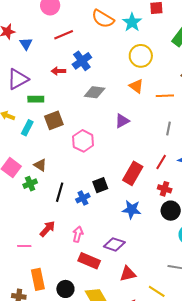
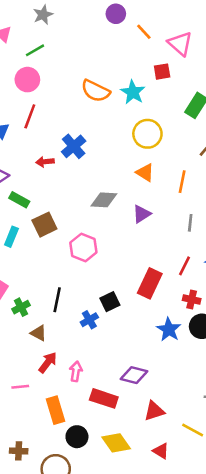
red line: (64, 35) -> (30, 116), moved, turned -42
gray diamond: (95, 92) -> (104, 200), moved
orange line: (165, 96) -> (182, 182), turned -72
green rectangle: (36, 99) -> (19, 200), turned 35
purple triangle: (122, 121) -> (142, 214), moved
brown triangle: (40, 165) -> (39, 333), moved
black line: (60, 192) -> (57, 300), moved
blue star: (132, 210) -> (169, 329), moved, turned 30
pink arrow: (78, 234) -> (76, 371), moved
orange rectangle: (38, 279) -> (55, 410), moved

